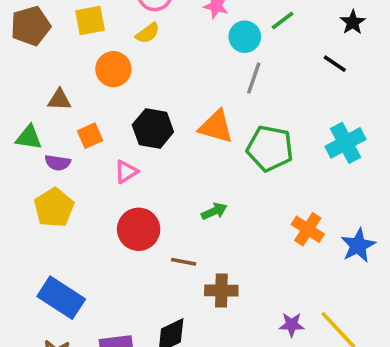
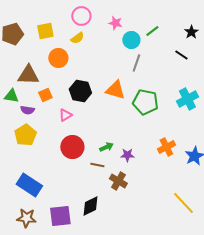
brown triangle: (59, 100) -> (28, 75), size x1.6
green arrow: (214, 211) -> (106, 147), moved
orange cross: (308, 229) -> (166, 147), turned 30
brown cross: (221, 290) -> (118, 181), turned 30
purple star: (292, 325) -> (127, 155), moved

